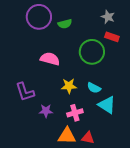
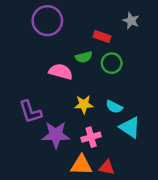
green semicircle: (65, 24) -> (84, 57), moved
red rectangle: (112, 37) -> (102, 36), moved
green circle: (92, 52) -> (112, 63), size x0.7
purple star: (46, 111) -> (56, 135), size x1.6

